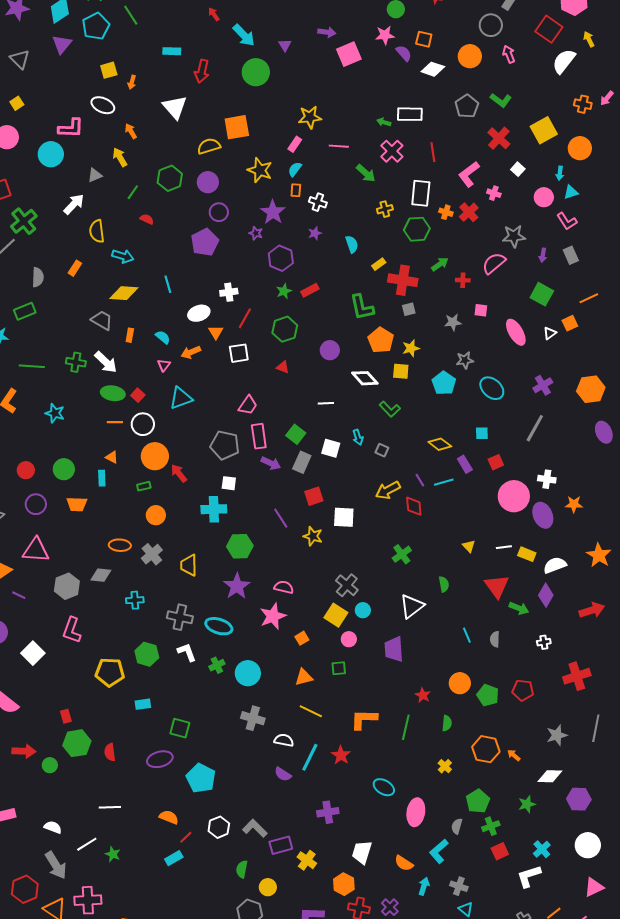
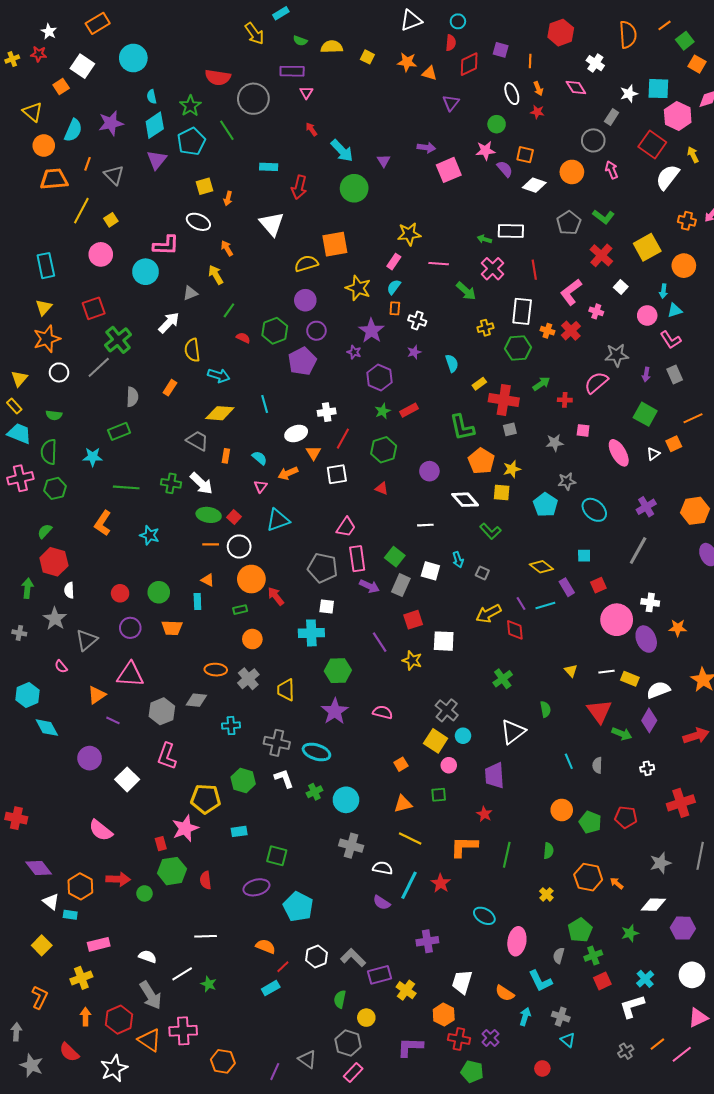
green hexagon: (170, 178) -> (275, 331), moved
pink star: (273, 616) -> (185, 828), moved
red star: (423, 695) -> (484, 814), moved
cyan L-shape: (439, 851) -> (540, 981), turned -75

